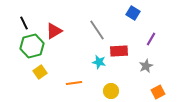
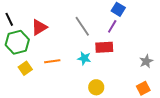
purple line: (151, 39) -> (112, 26), moved
gray star: (146, 66) -> (146, 61), moved
orange line: (74, 83) -> (52, 61), moved

